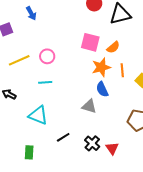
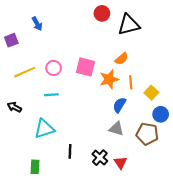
pink square: (90, 42) -> (85, 67), moved
blue semicircle: (102, 89) -> (119, 105), moved, turned 56
gray triangle: (89, 106) -> (116, 129), moved
cyan triangle: (38, 115) -> (44, 129), turned -40
black line: (63, 137) -> (70, 151), turned -56

